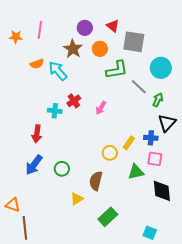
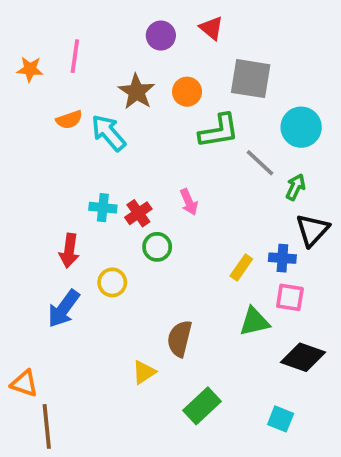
red triangle: (113, 26) -> (211, 28), moved
purple circle: (85, 28) -> (161, 36), moved
red cross: (74, 101) -> (138, 213), moved
pink arrow: (101, 108) -> (189, 202), turned -56
yellow circle: (110, 153) -> (112, 282), moved
green circle: (62, 169) -> (157, 247), moved
black diamond: (162, 191) -> (303, 357), turned -65
cyan square: (150, 233) -> (281, 419), moved

